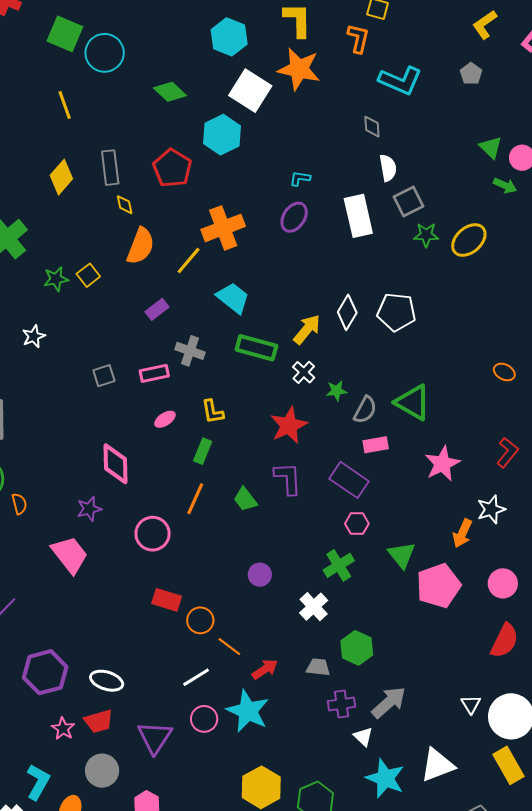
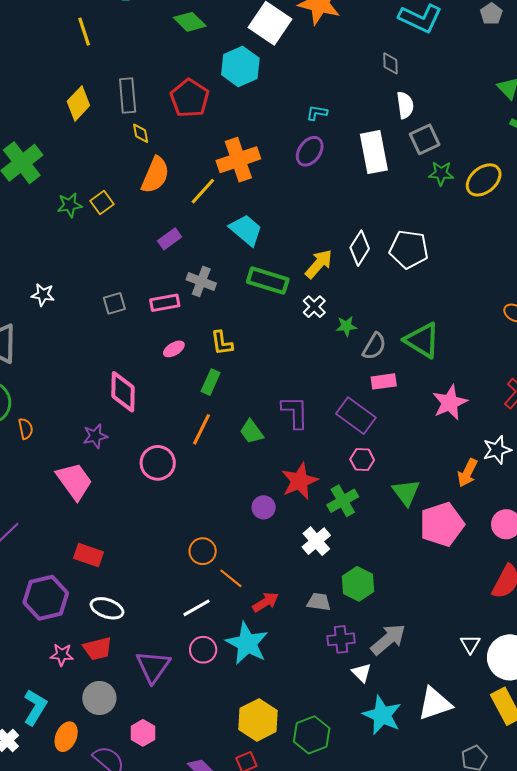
white star: (34, 336) -> (43, 295), moved, turned 30
red star: (289, 425) -> (300, 481), moved
red rectangle: (167, 600) -> (89, 555), moved
pink star: (63, 729) -> (62, 655), turned -30

